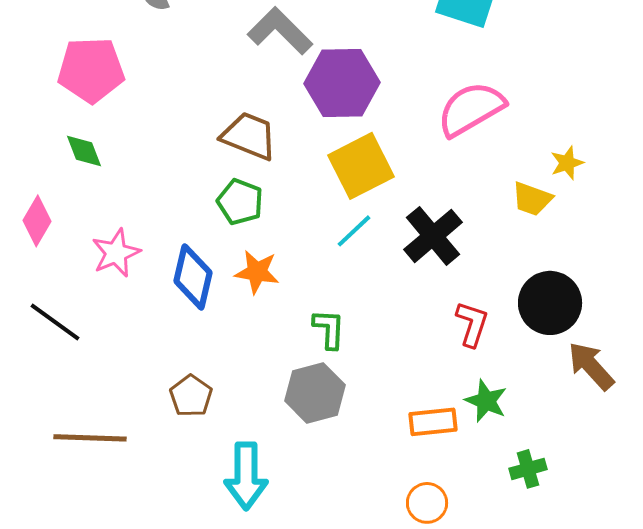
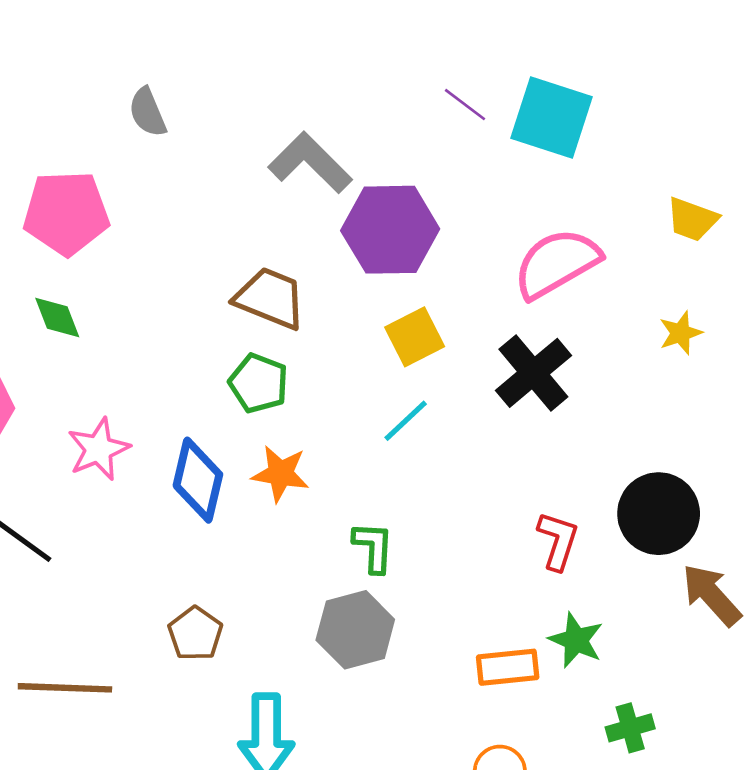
yellow square: (361, 166) -> (415, 337), size x0.7
yellow trapezoid: (532, 199) -> (692, 219), moved
black cross: (433, 236) -> (533, 373), moved

